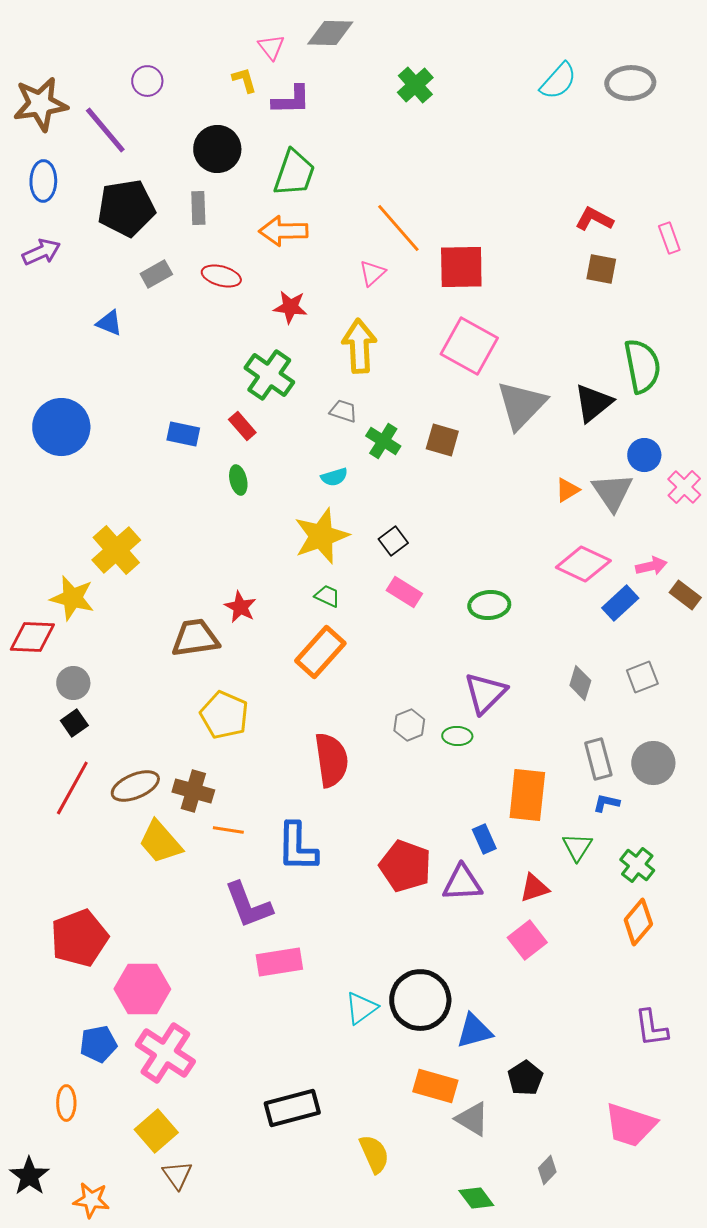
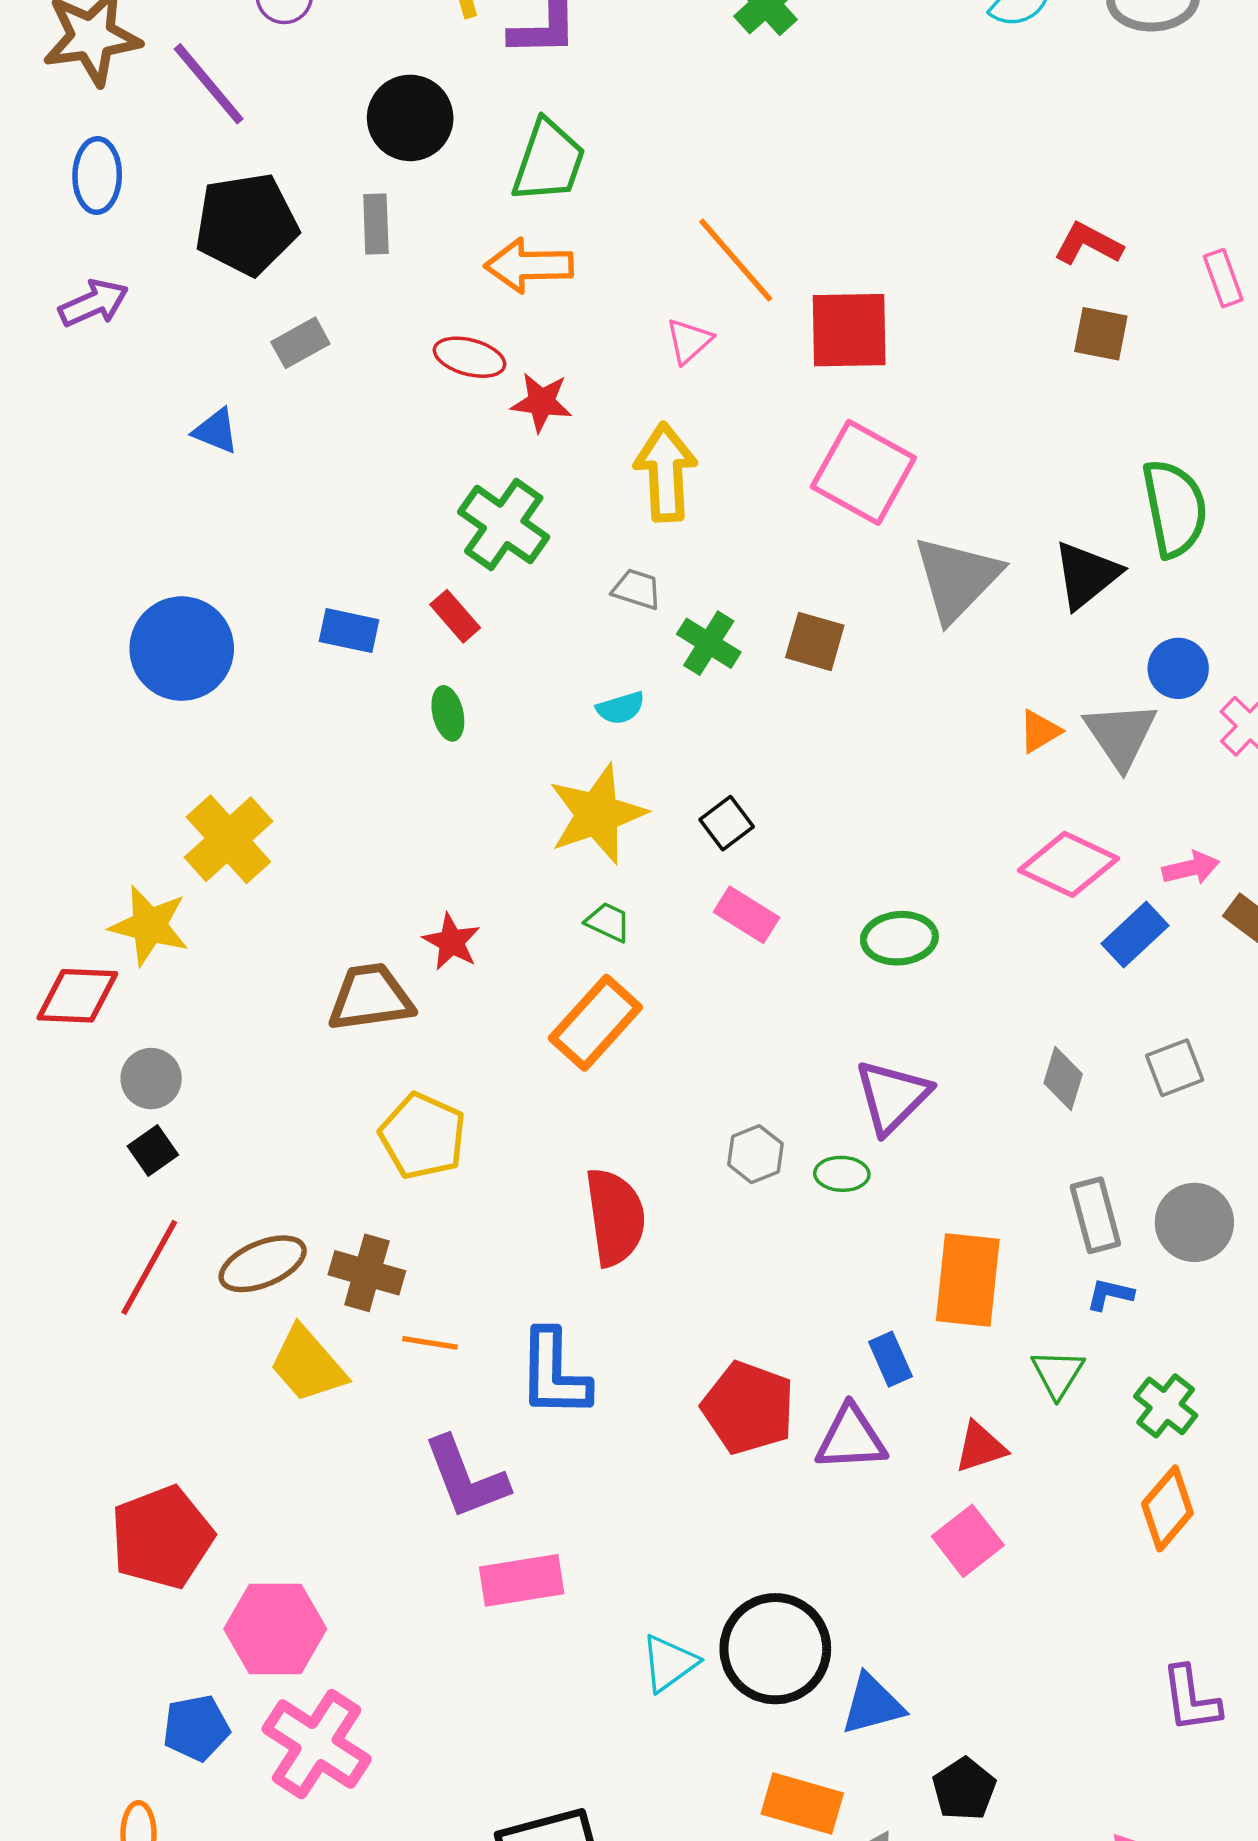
red ellipse: (221, 276) -> (469, 357), moved
blue circle: (61, 427) -> (182, 649), moved

